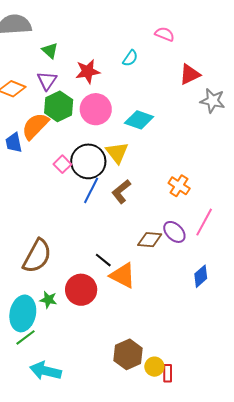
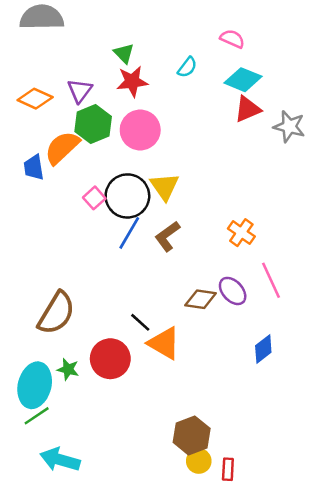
green triangle: (50, 51) -> (124, 53), moved
red triangle: (190, 74) -> (248, 109), moved
cyan diamond: (139, 120) -> (243, 80), moved
pink line: (204, 222) -> (271, 280), turned -56
brown hexagon: (128, 354) -> (192, 435), moved
red rectangle: (168, 373) -> (228, 469), moved

